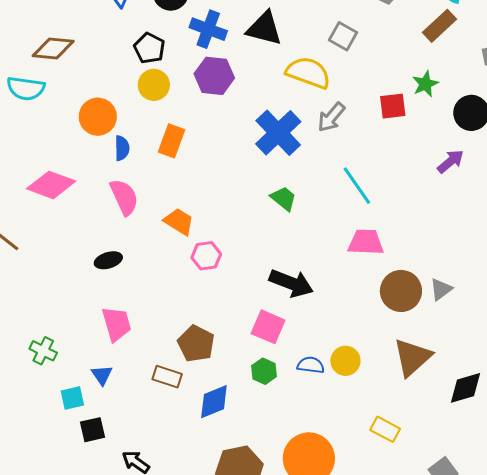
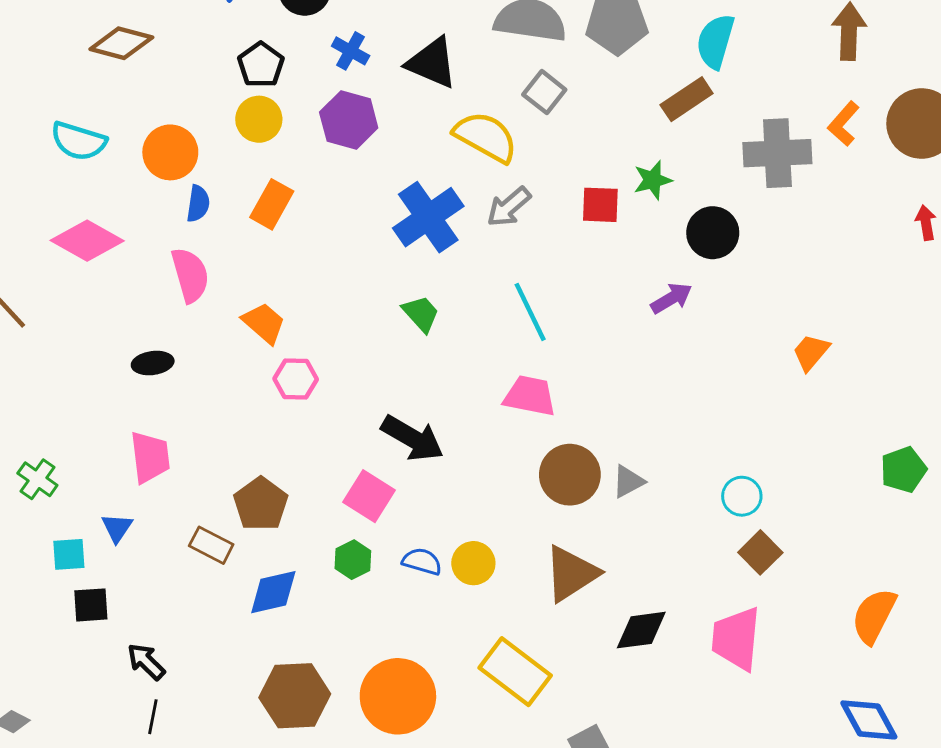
blue cross: (208, 29) -> (351, 51), size x0.7
cyan semicircle: (26, 88) -> (79, 141), moved
yellow rectangle: (385, 429) -> (515, 672), size x1.6

